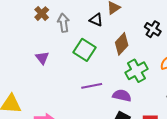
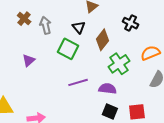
black triangle: (96, 20) -> (79, 27), moved, turned 32
purple triangle: (42, 58) -> (29, 60), turned 32

